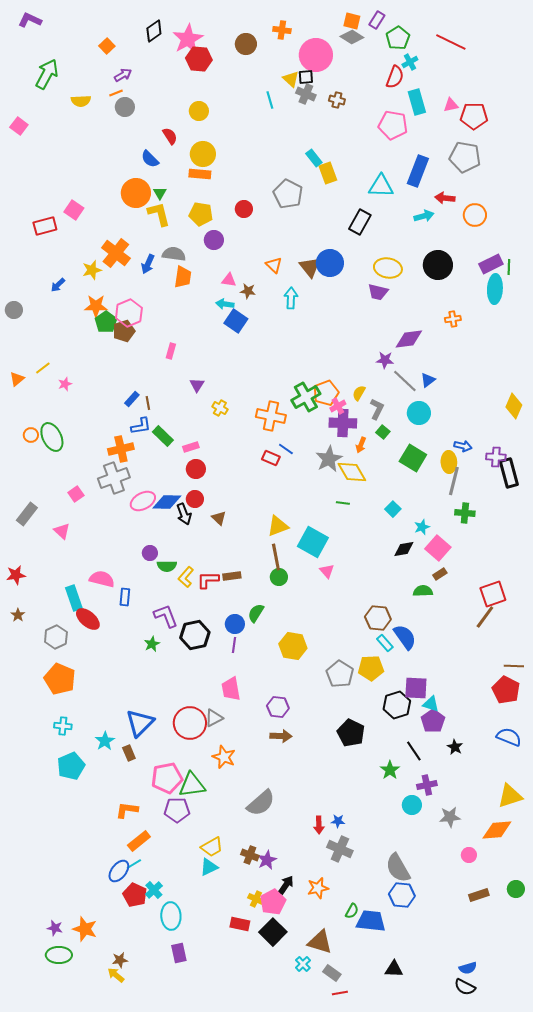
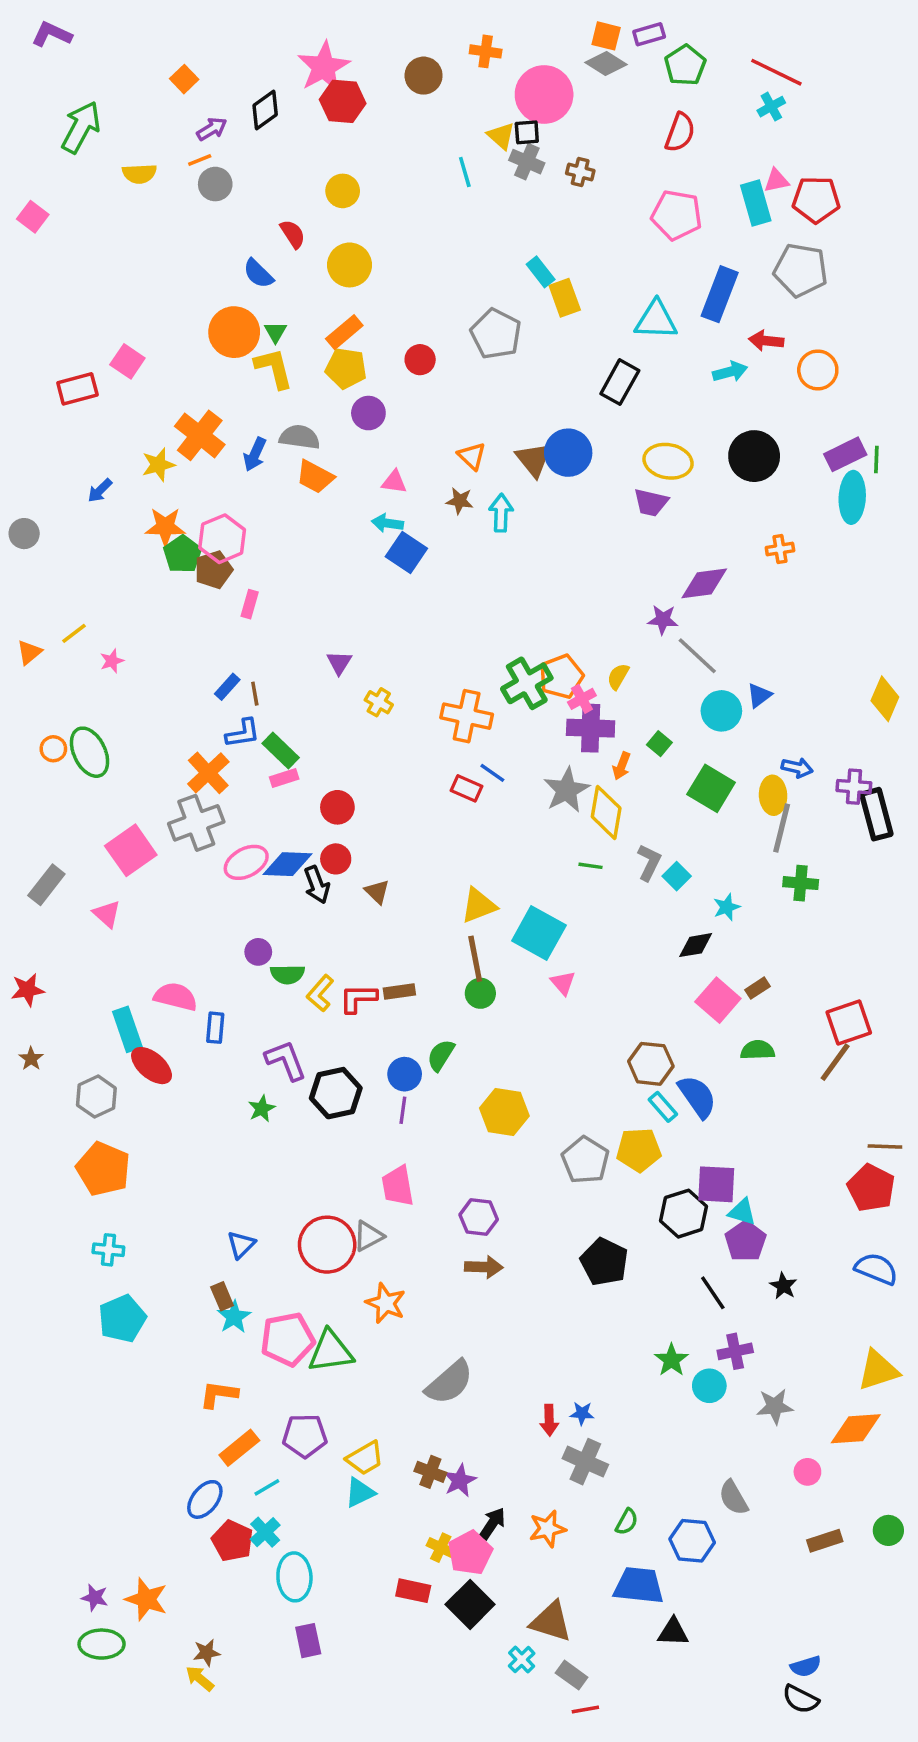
purple rectangle: (377, 20) -> (649, 34), turned 42
black diamond: (154, 31) -> (265, 110), moved
cyan cross: (410, 62) -> (771, 107), moved
cyan rectangle: (417, 102) -> (756, 203), moved
orange rectangle: (200, 174) -> (344, 332), moved, turned -45
orange trapezoid: (183, 277) -> (315, 477), turned 110
brown star: (248, 291) -> (460, 501), moved
pink rectangle: (171, 351) -> (250, 604), moved
blue triangle: (428, 380) -> (759, 695), moved
gray L-shape: (377, 409) -> (649, 862), moved
pink rectangle: (191, 447) -> (284, 778), moved
orange cross: (121, 449) -> (208, 773), turned -30
yellow diamond: (352, 472) -> (606, 812), turned 40
pink square: (76, 494) -> (131, 850), size x1.8
pink square: (438, 548) -> (718, 1000), moved
green semicircle: (423, 591) -> (758, 1050), moved
blue triangle: (140, 723) -> (241, 1245), size x0.6
cyan star: (105, 741) -> (234, 1317), moved
green star: (390, 770) -> (671, 1360), moved
purple pentagon: (177, 810) -> (305, 1436), moved
cyan line: (134, 864) -> (267, 1487), moved
gray semicircle: (398, 868) -> (733, 1498), moved, size x0.7
green semicircle: (352, 911) -> (627, 1522), moved
black triangle: (394, 969) -> (673, 1632), moved

